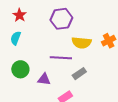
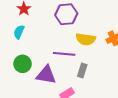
gray rectangle: (79, 74) -> (82, 71), turned -40
purple triangle: (44, 79) -> (46, 75), size x1.5

